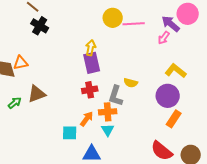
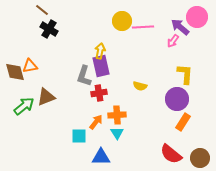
yellow L-shape: (176, 71) -> (185, 74), turned 55
gray L-shape: (116, 96) -> (84, 76), moved
green arrow: (15, 103) -> (24, 106), size x1.5

